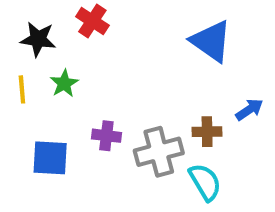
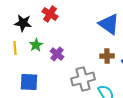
brown cross: (207, 132) -> (107, 56), moved
purple cross: (106, 136) -> (57, 54), moved, turned 32

